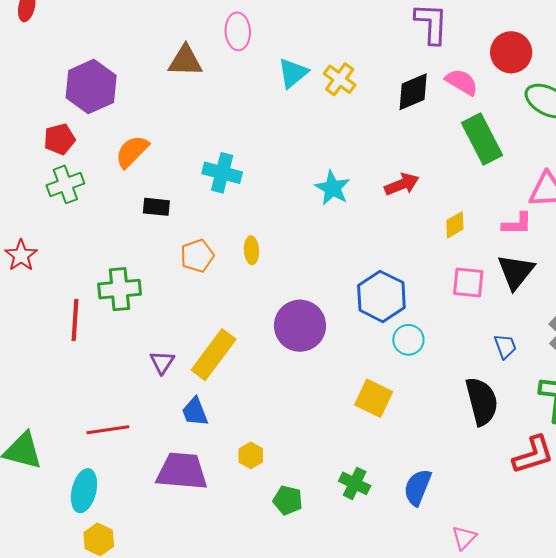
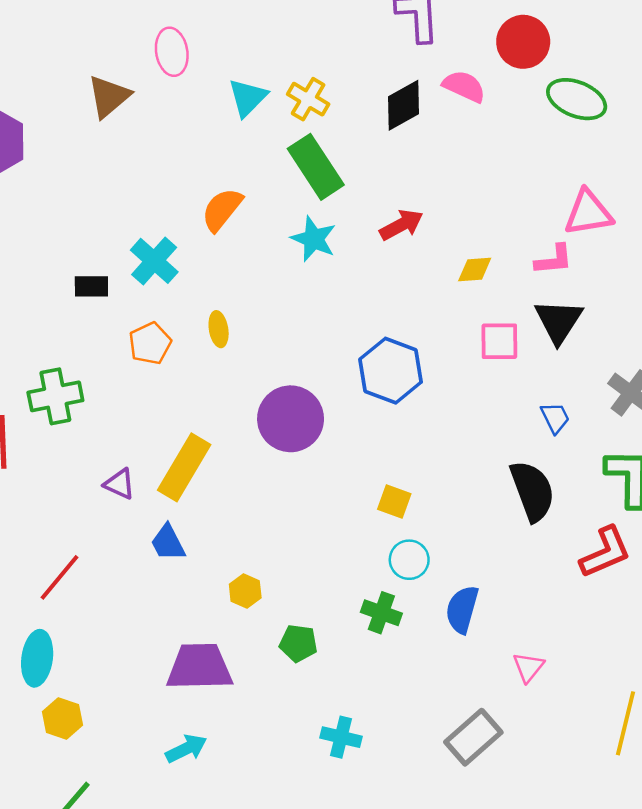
brown triangle: (185, 61) -> (109, 97), turned -36
green rectangle: (482, 139) -> (316, 167), moved
orange semicircle: (132, 152) -> (222, 209), moved
cyan cross: (222, 173) -> (154, 261), moved, turned 33
yellow diamond: (455, 225) -> (475, 269), turned 32
cyan circle: (408, 340) -> (409, 560), moved
purple triangle: (162, 362) -> (120, 484), turned -32
yellow square: (374, 398) -> (394, 501), size x0.7
red line: (108, 430) -> (59, 577), turned -36
purple trapezoid: (182, 471) -> (199, 667), moved

